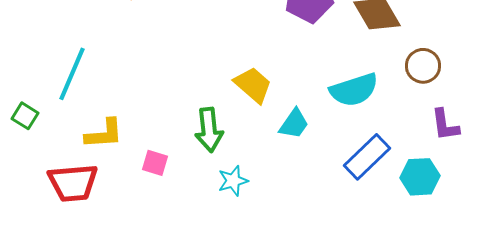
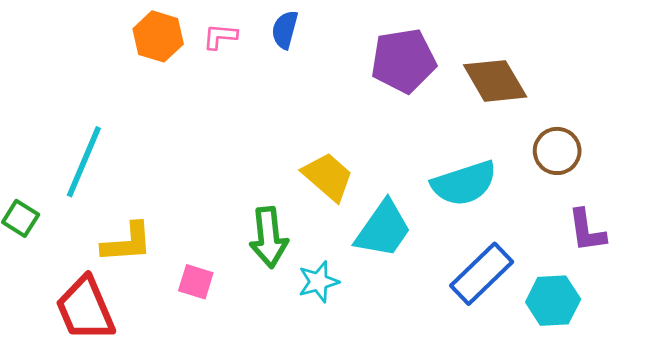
cyan trapezoid: (294, 124) -> (383, 229), size x1.4
cyan star: (233, 181) -> (318, 282), moved
red trapezoid: (73, 183) -> (85, 309), turned 72

